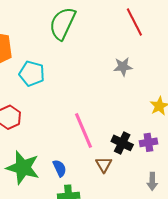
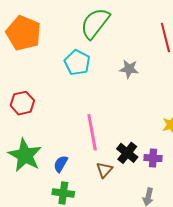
gray star: (123, 67) -> (129, 69), moved
cyan pentagon: (32, 74) -> (77, 63), moved
blue semicircle: (60, 168) -> (61, 164), turned -138

